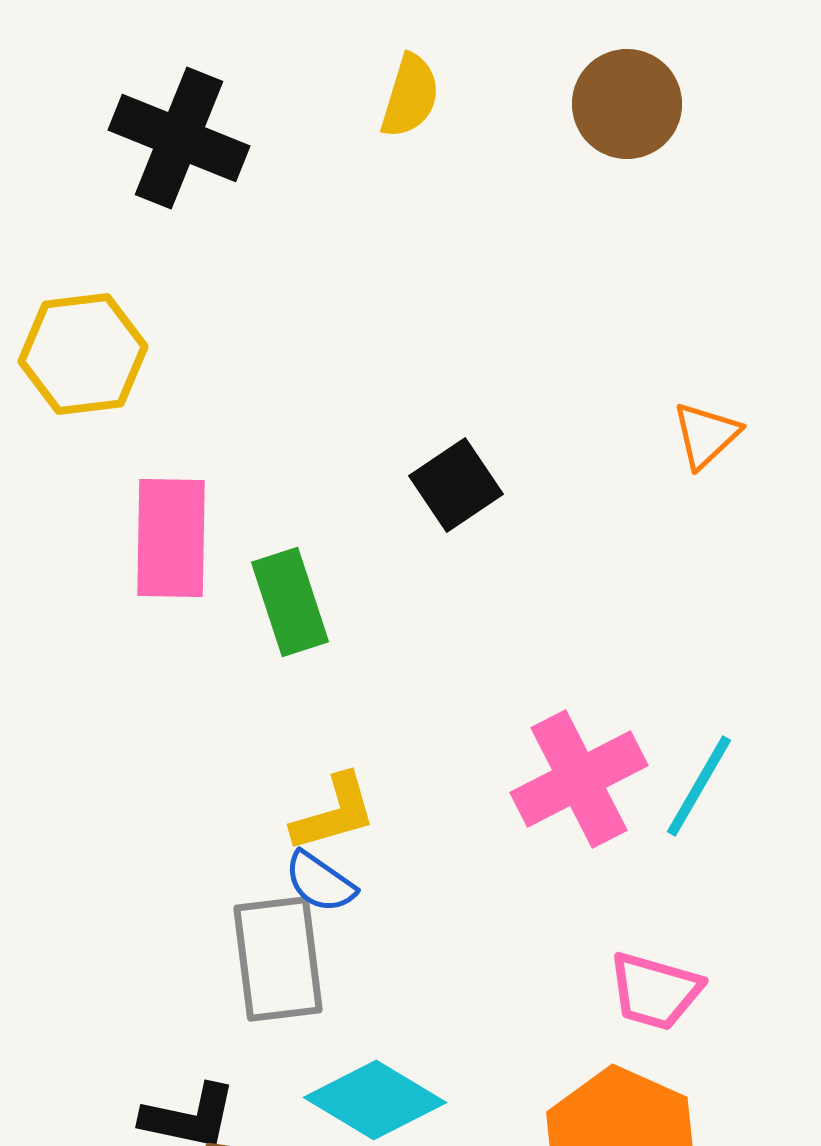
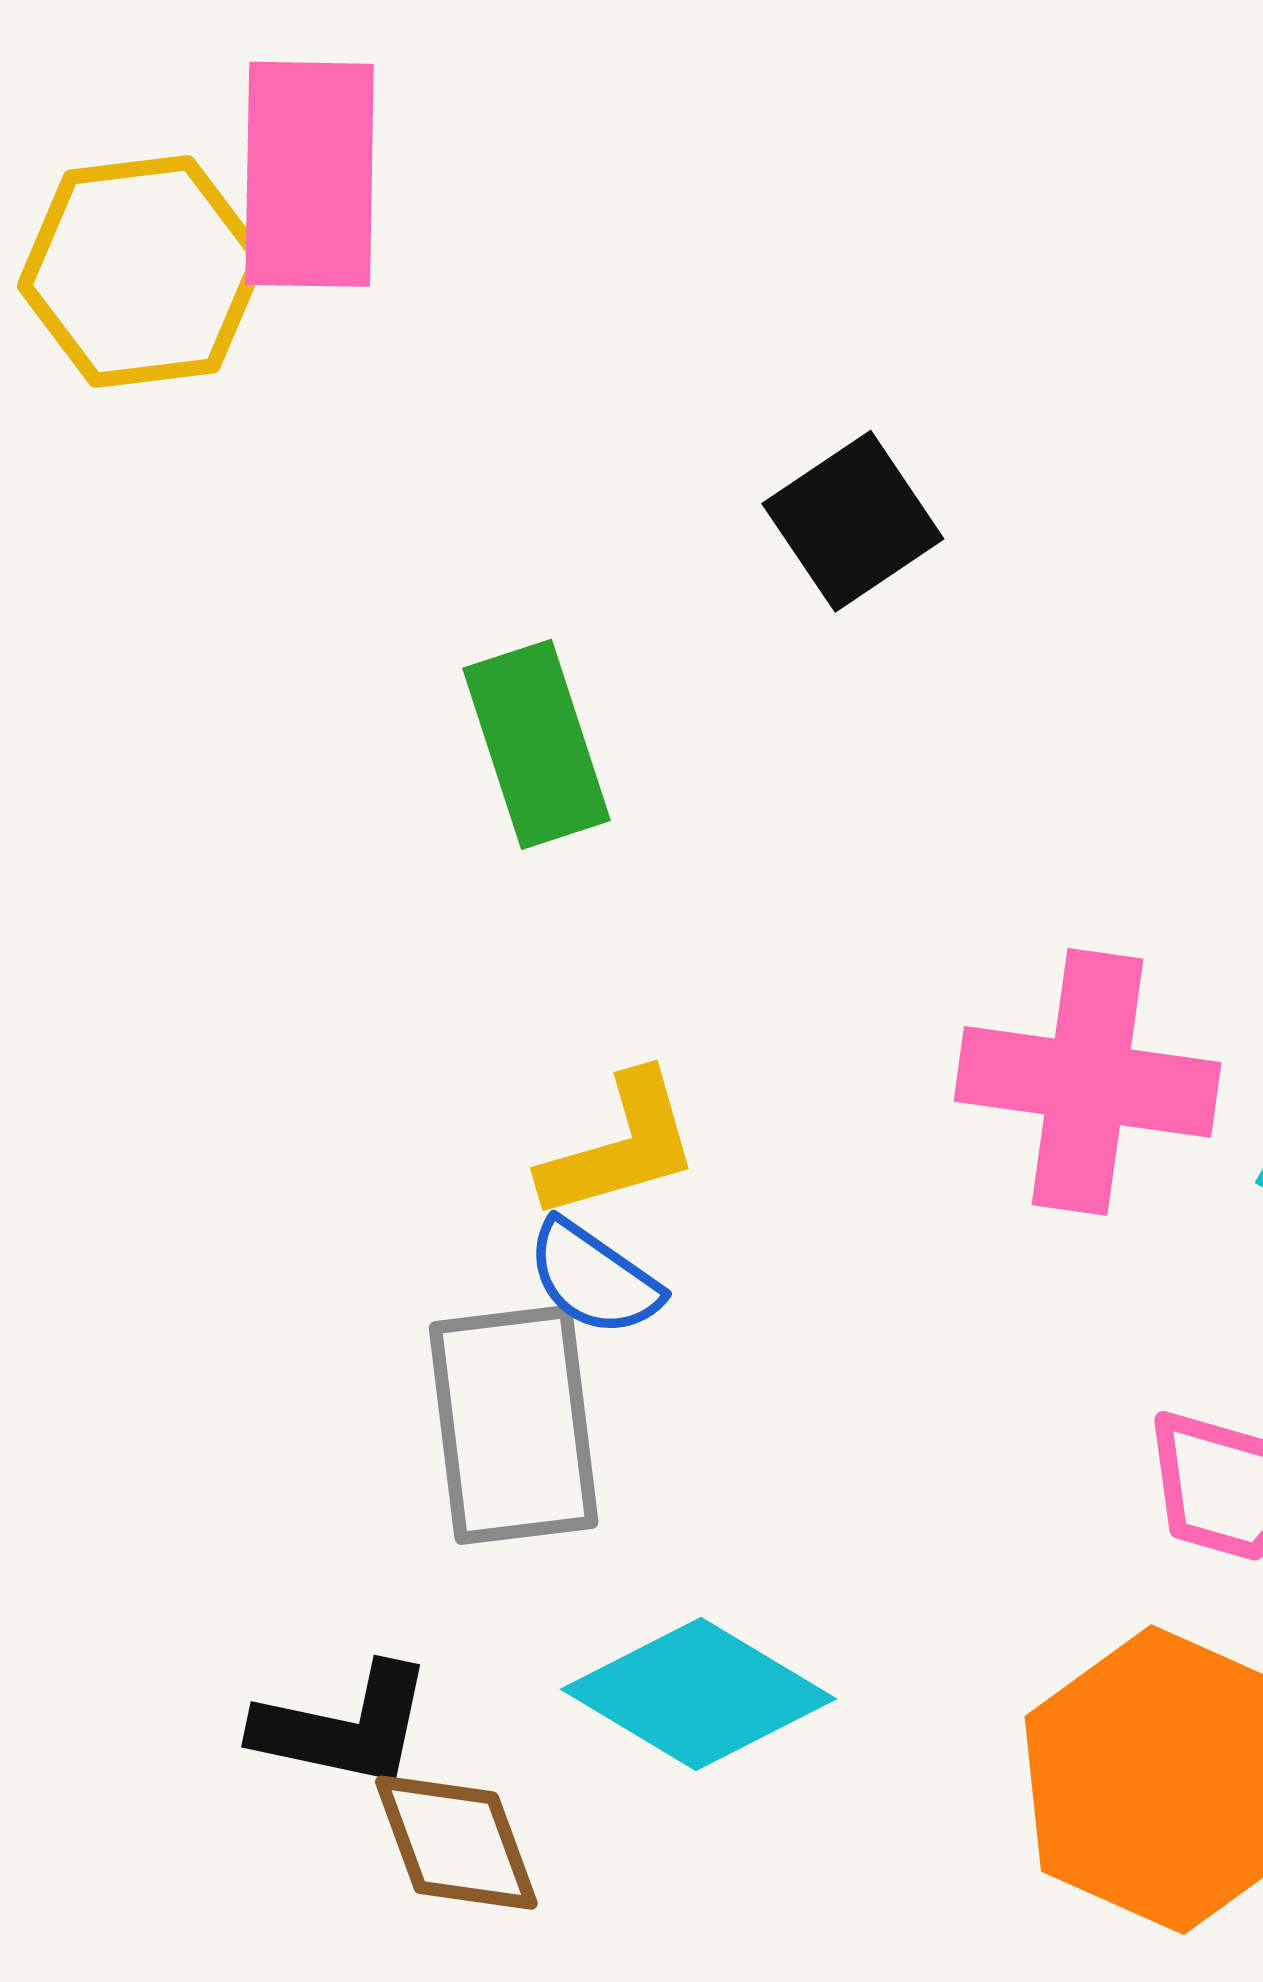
pink rectangle: (171, 538) -> (310, 174), moved
pink cross: (579, 779) -> (1087, 1082), turned 35

